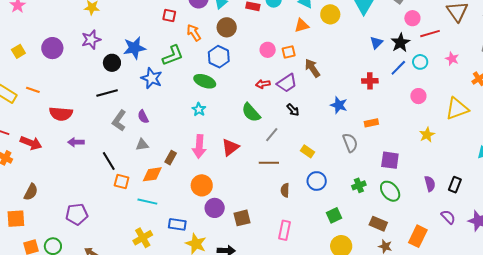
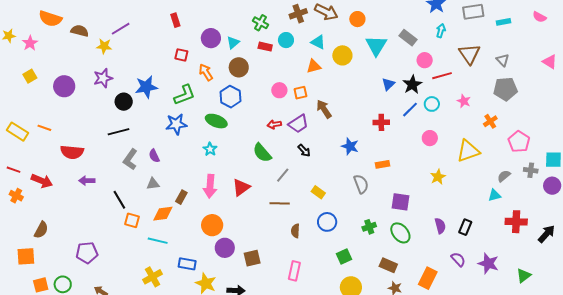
yellow square: (18, 51) -> (30, 76), moved
blue star: (152, 78) -> (176, 124), moved, turned -30

